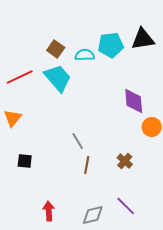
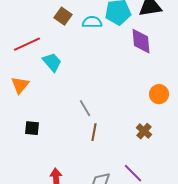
cyan trapezoid: (58, 78) -> (52, 62), moved, size x0.7
purple diamond: (134, 101) -> (141, 41), moved
brown cross: (125, 161) -> (144, 131), moved

